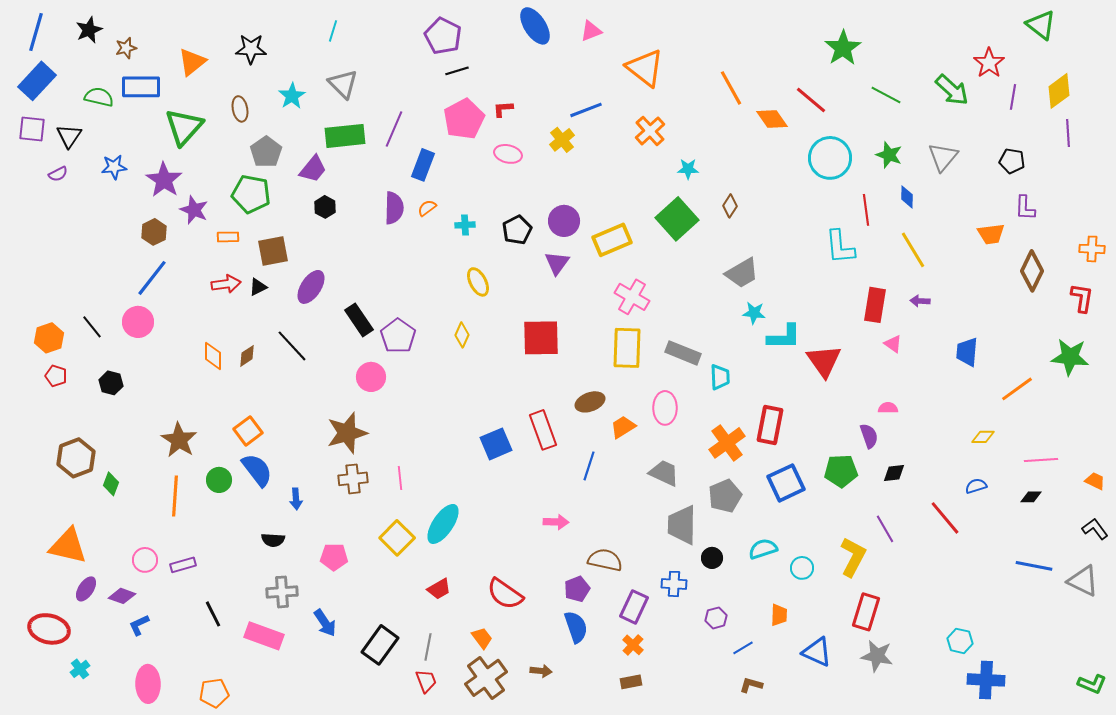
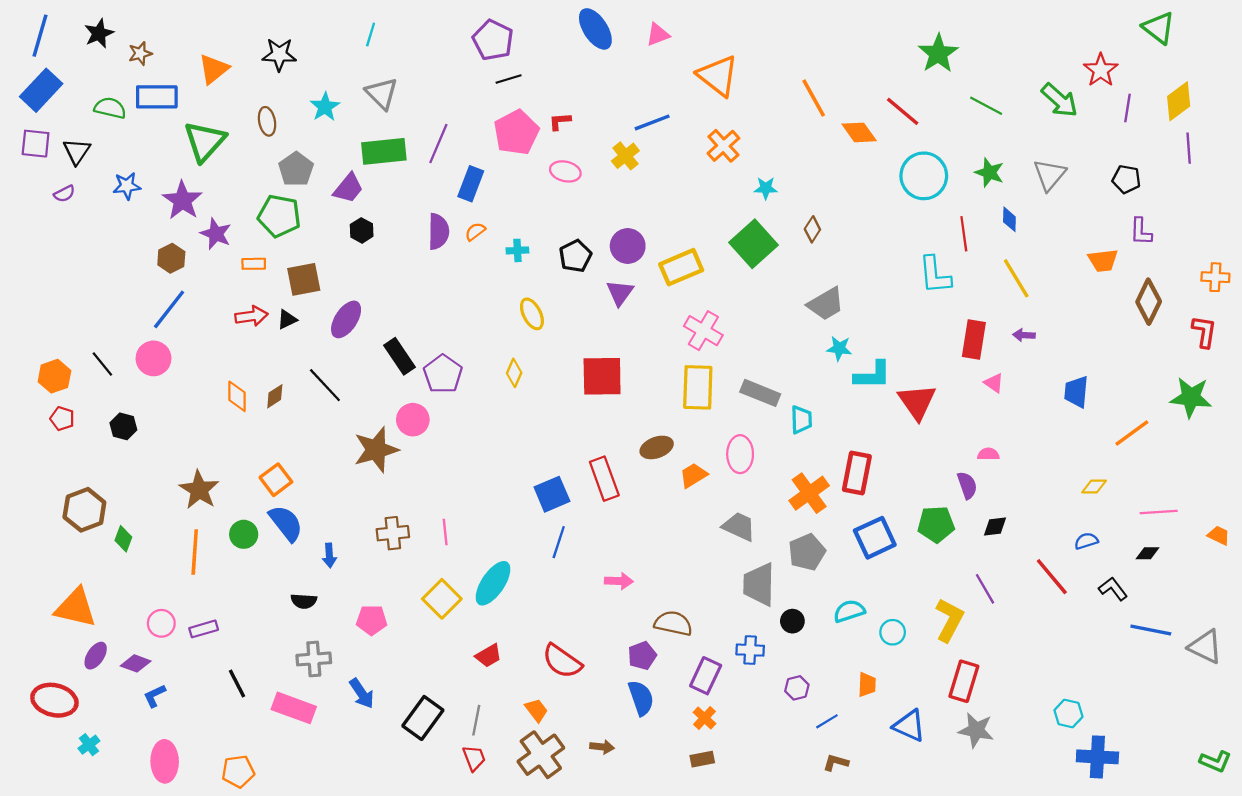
brown star: (347, 433) -> (376, 450), moved
blue line: (589, 466) -> (559, 542), moved
black L-shape: (1095, 529) -> (1113, 589), moved

